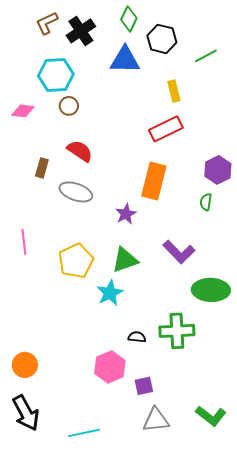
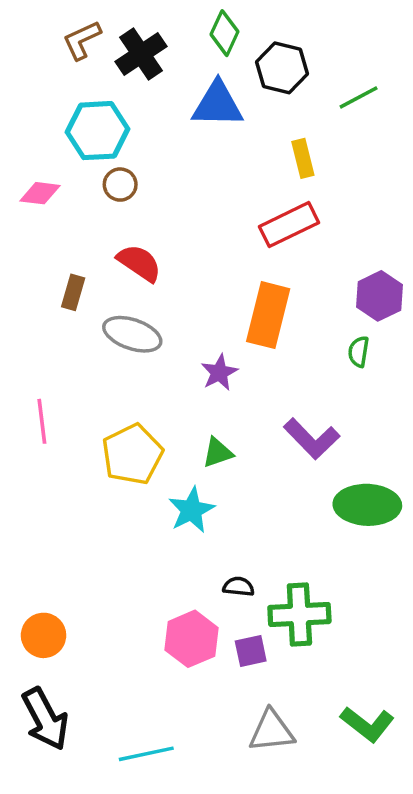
green triangle: (125, 260) -> (218, 453), size x0.7
green cross: (177, 331) -> (299, 614), moved
purple square: (144, 386) -> (251, 651), moved

